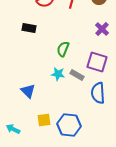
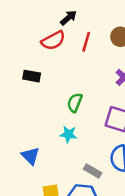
gray rectangle: (77, 75) -> (93, 171), moved

